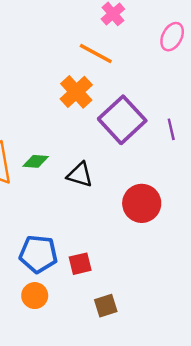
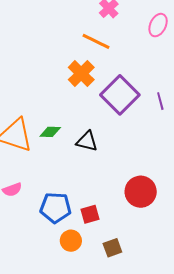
red circle: (142, 203) -> (141, 192), moved
orange circle: (35, 296) -> (71, 241), moved

